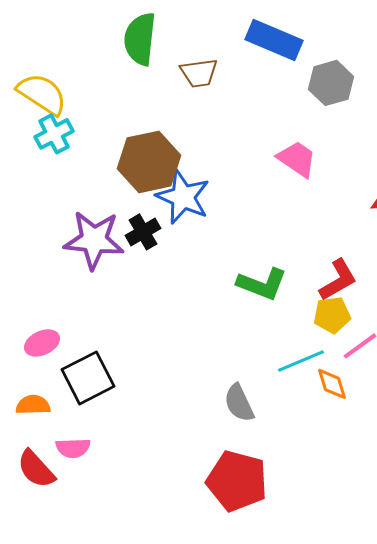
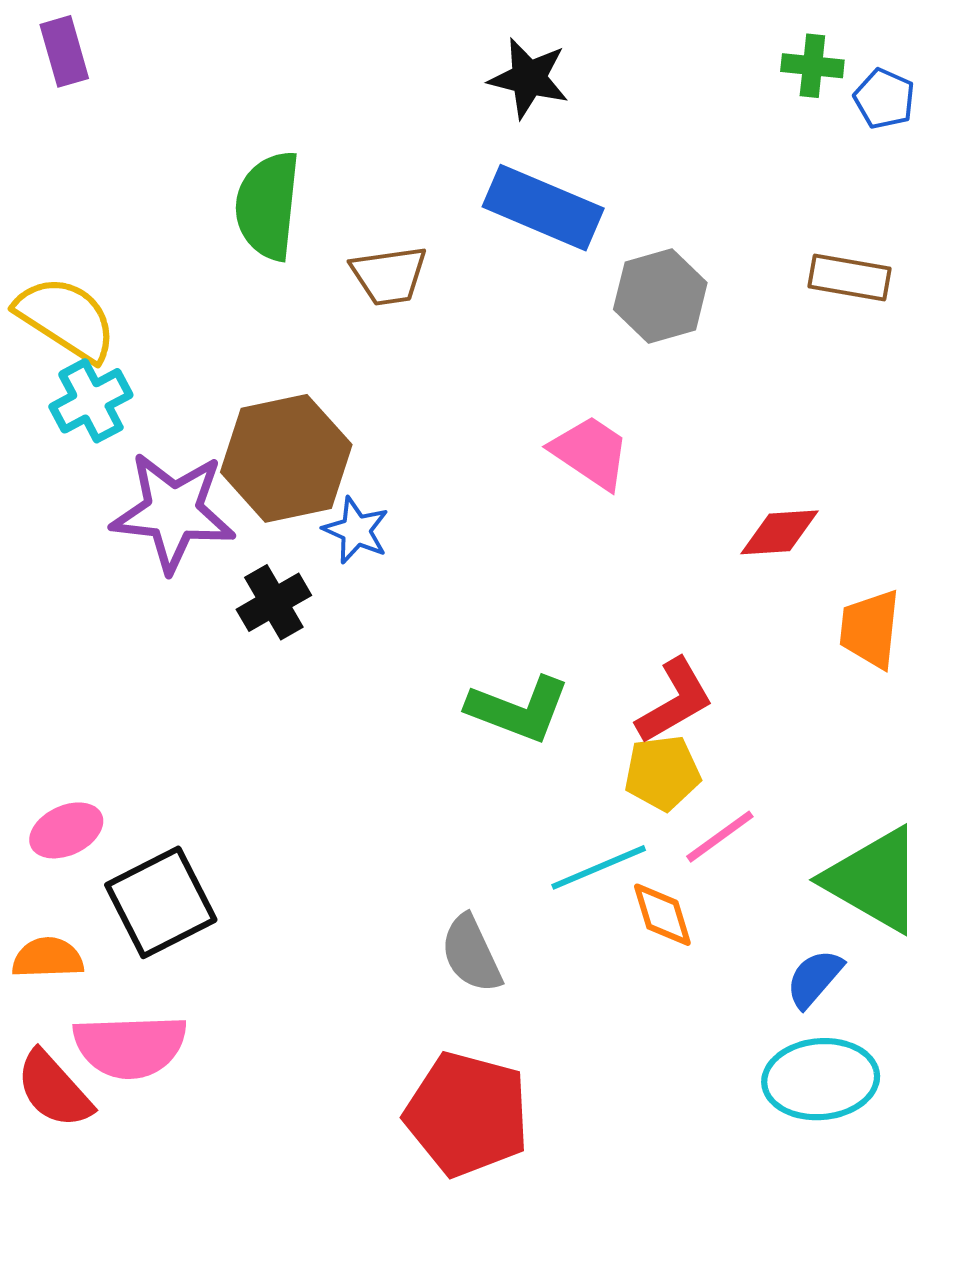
blue star: (183, 197) -> (356, 530), size x0.6
purple star: (94, 240) -> (173, 512), moved
pink semicircle: (73, 448) -> (130, 1046), size x1.6

